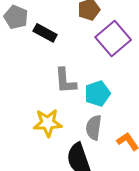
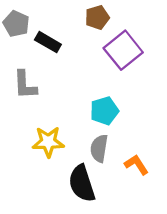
gray L-shape: (65, 81) -> (25, 85), moved

